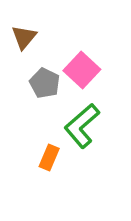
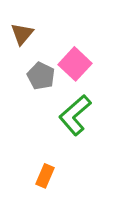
orange rectangle: (49, 157) -> (45, 176), moved

